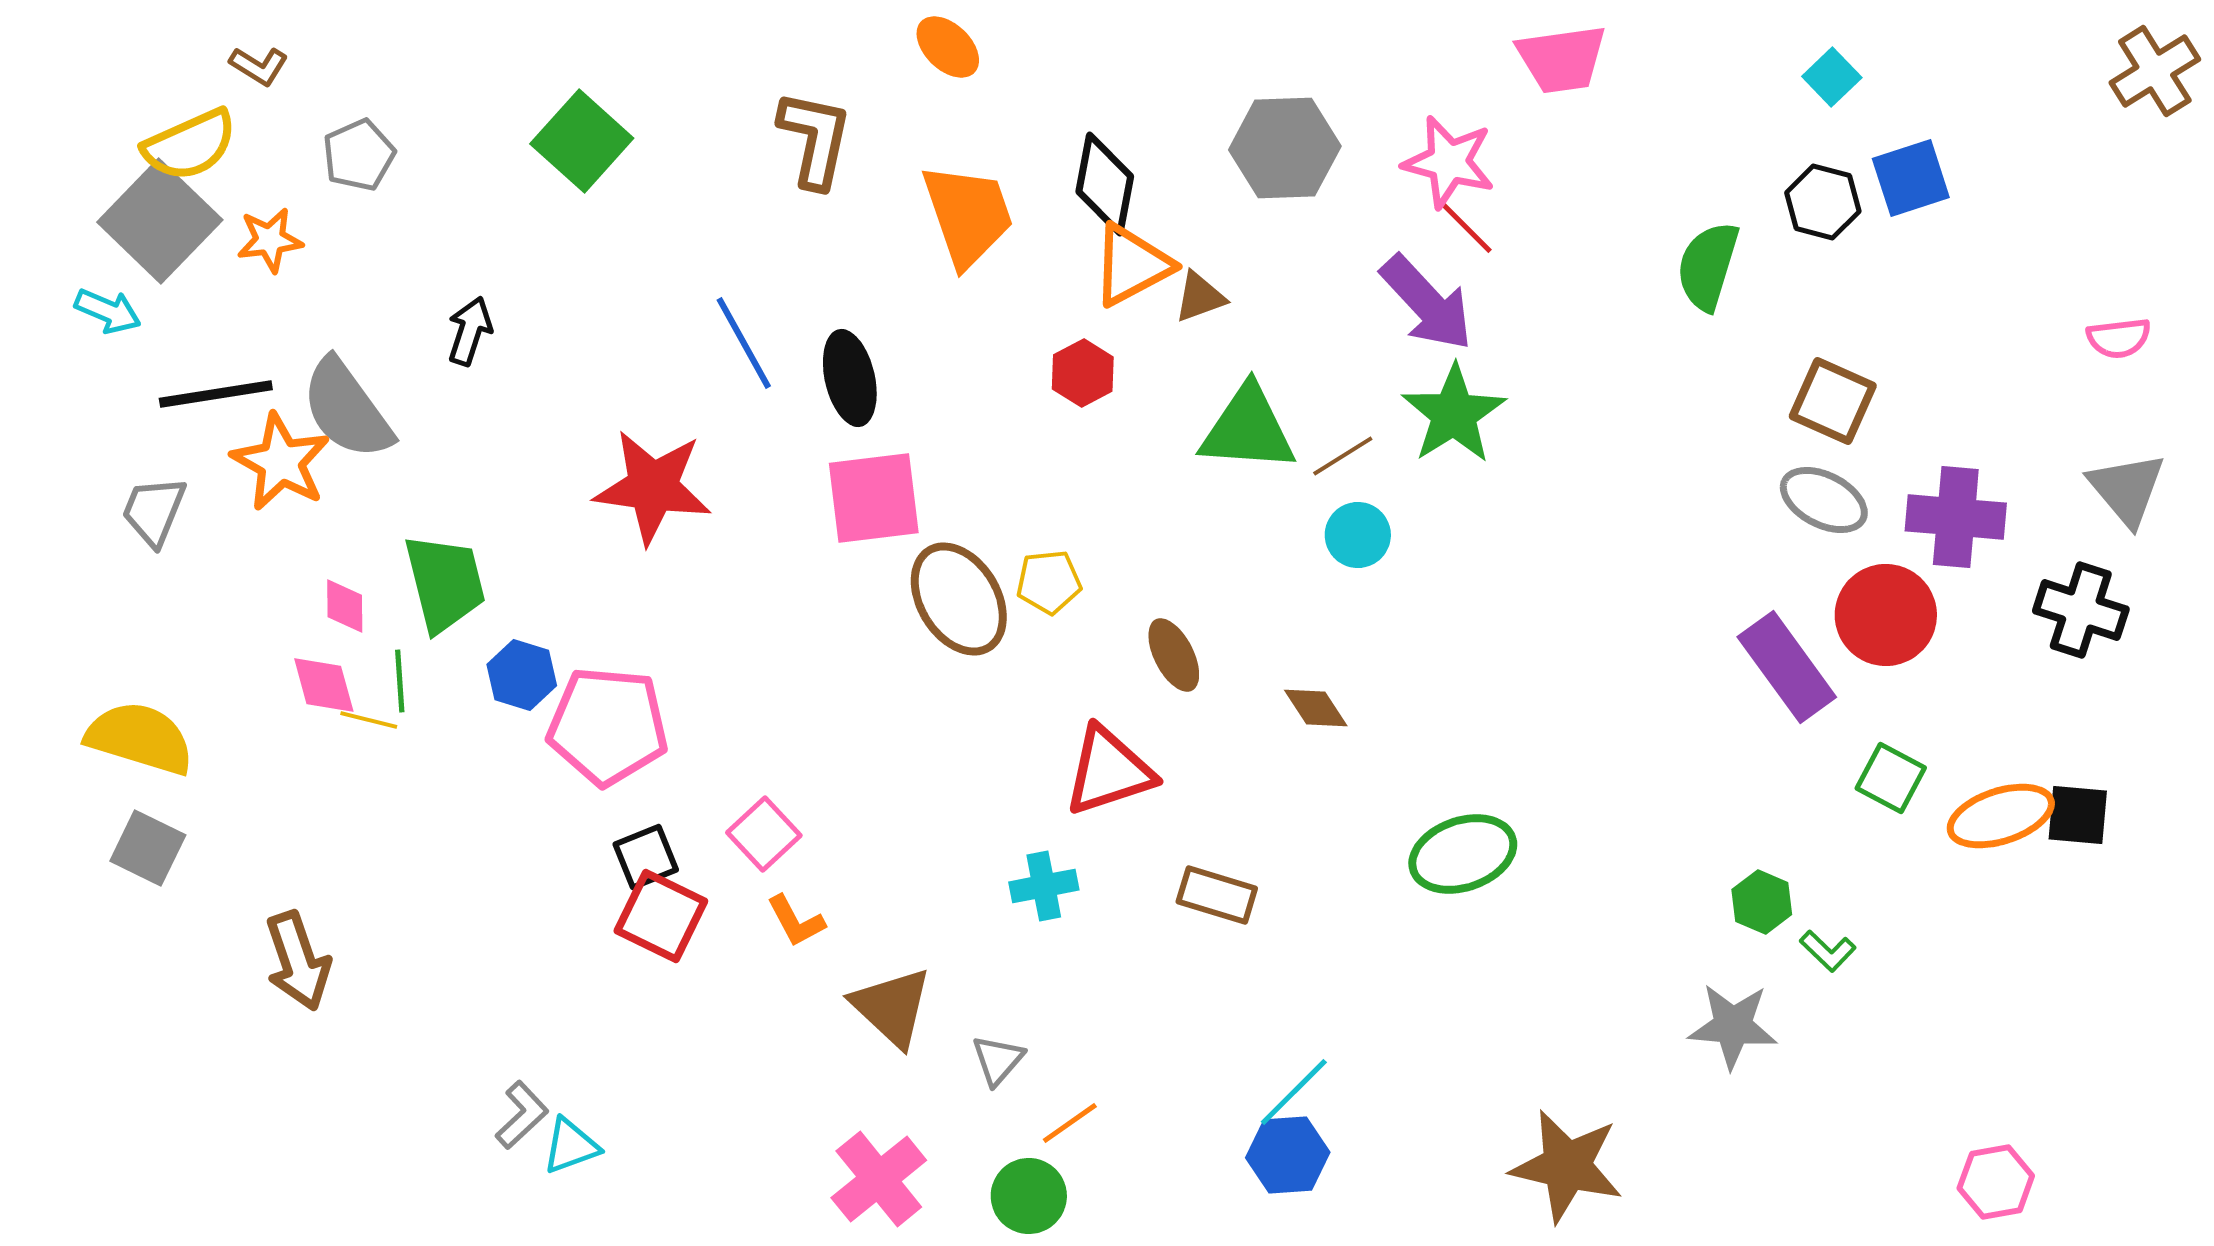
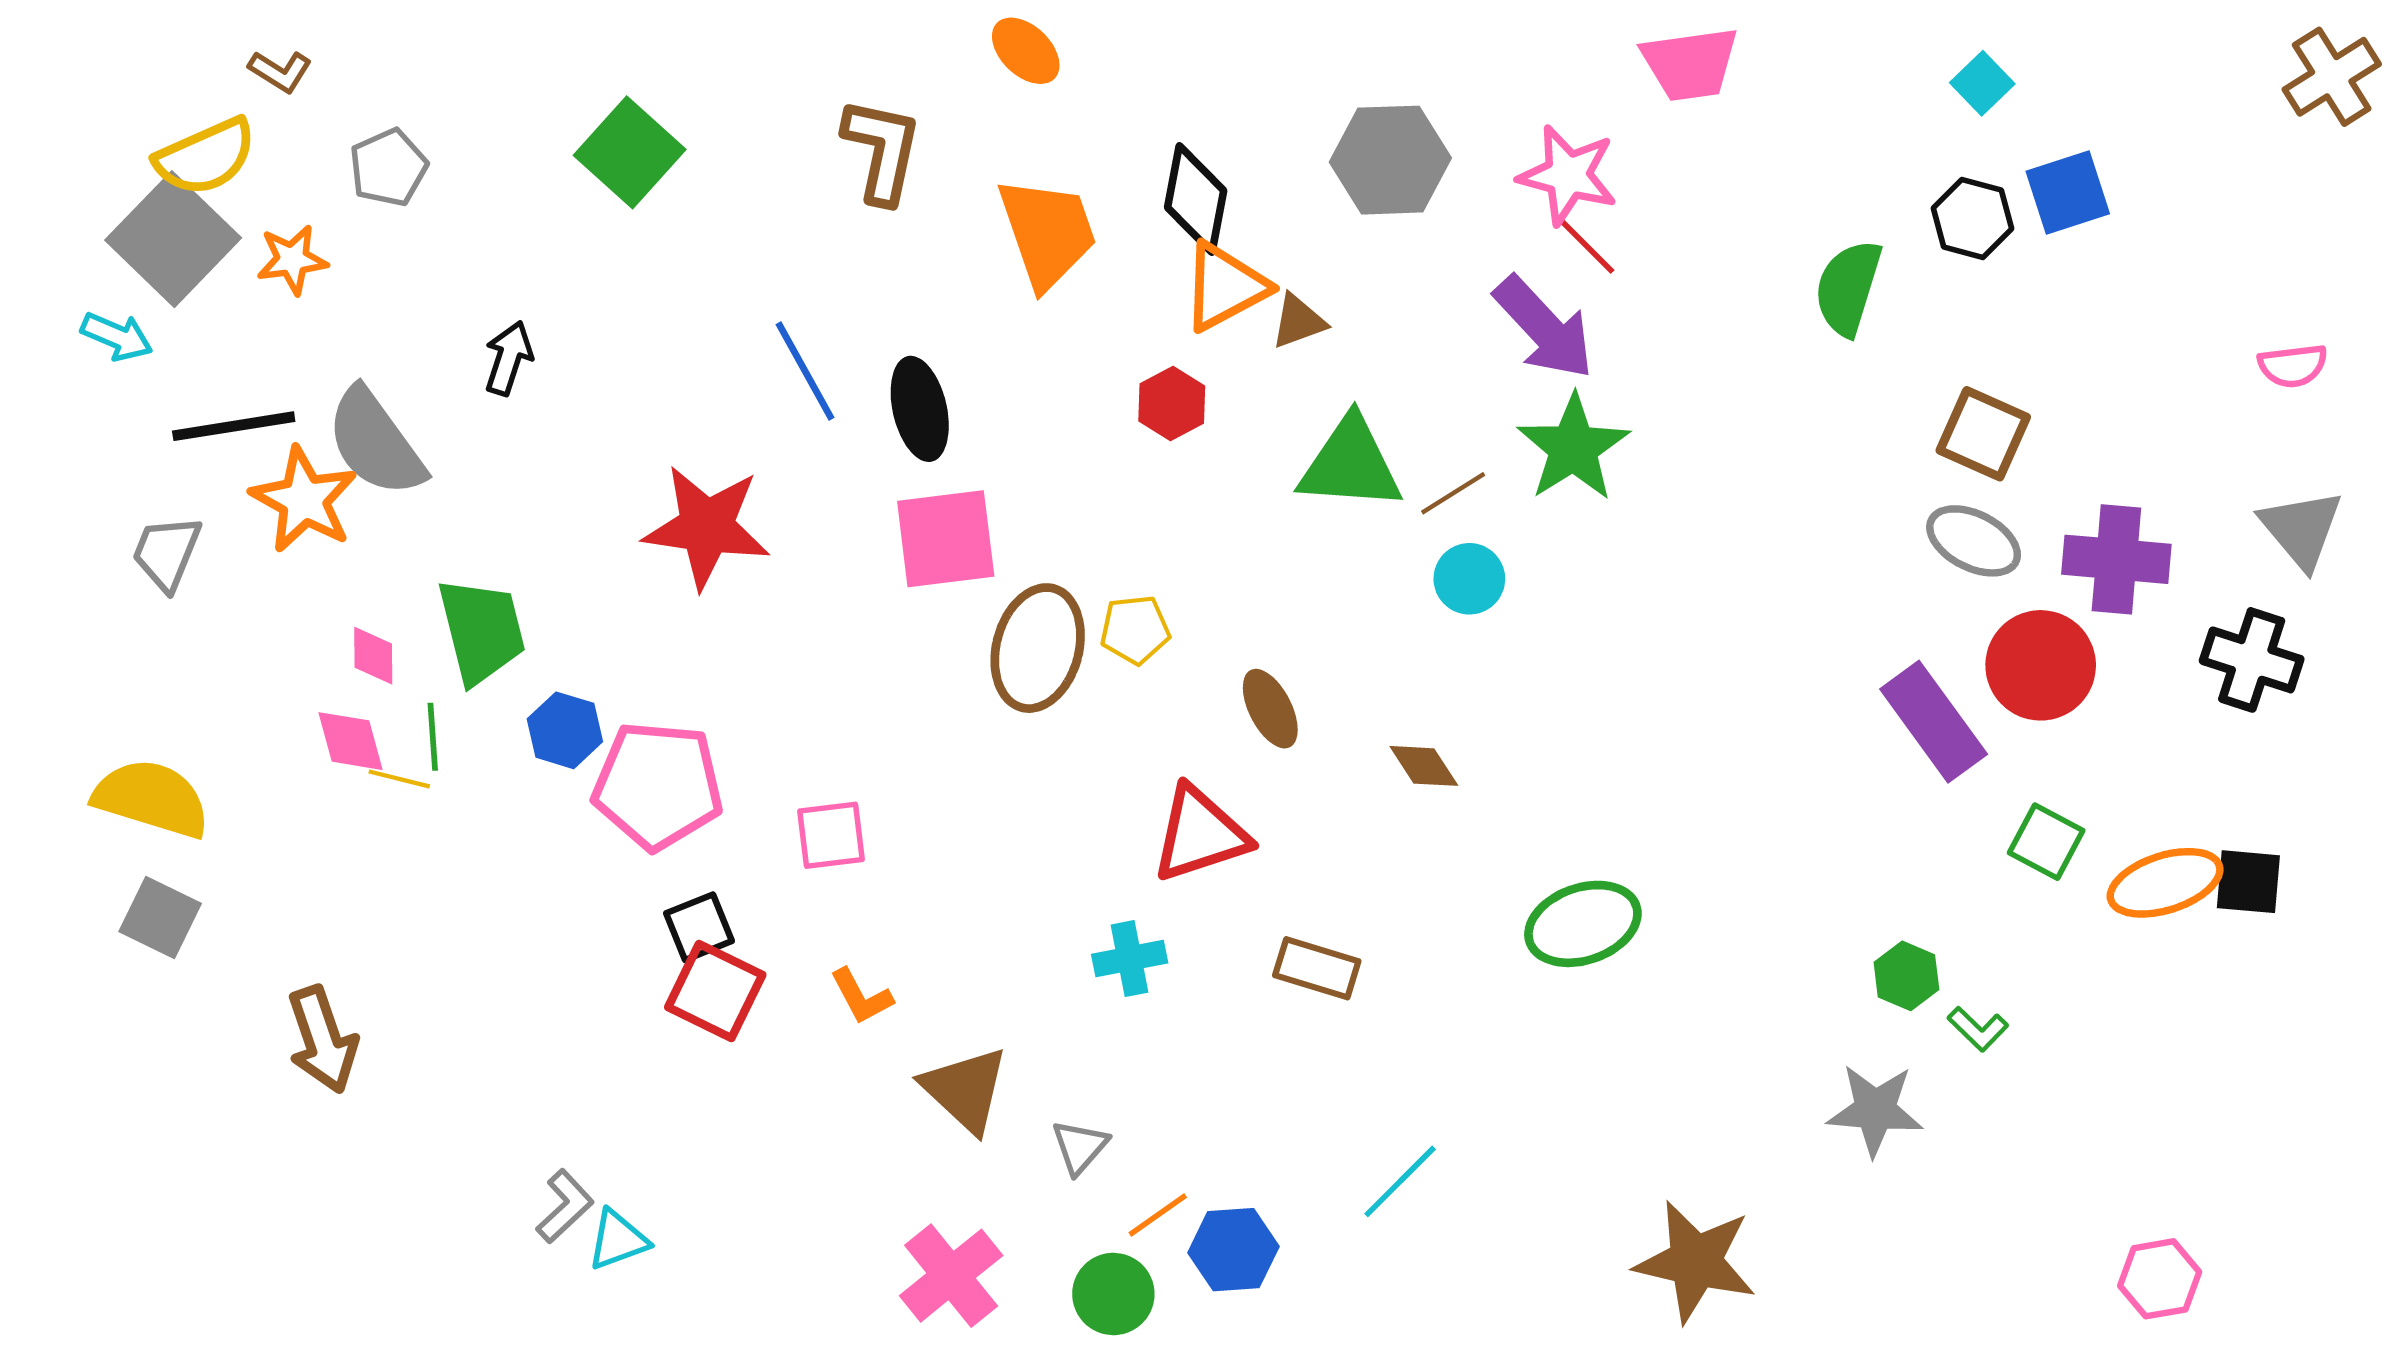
brown ellipse: (959, 599) -> (1038, 648), turned 46
pink square: (764, 834) -> (831, 835), moved, turned 36
blue hexagon: (1288, 1155) -> (1233, 1250), moved

